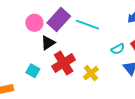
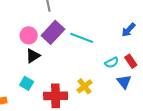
black triangle: (48, 43) -> (33, 56), moved
red cross: (64, 63) -> (56, 96), moved, turned 30

